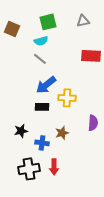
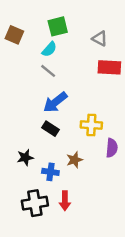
gray triangle: (83, 21) -> (100, 38), moved, turned 40
cyan semicircle: (41, 41) -> (49, 49), turned -32
yellow cross: (67, 98) -> (91, 125), moved
black rectangle: (42, 107) -> (50, 129), turned 32

